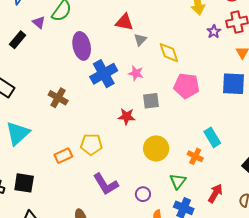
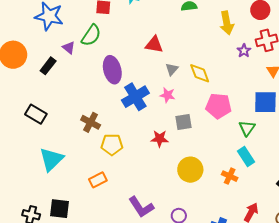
gray triangle: (140, 40) -> (172, 69), moved
yellow pentagon: (91, 144) -> (112, 145), moved
green triangle: (178, 181) -> (247, 128), moved

